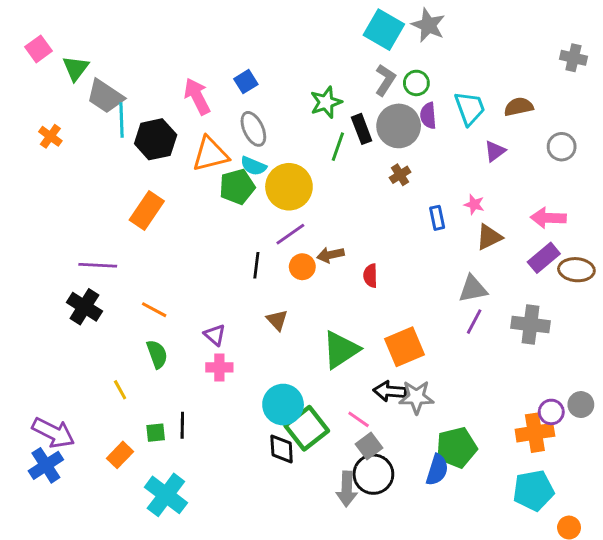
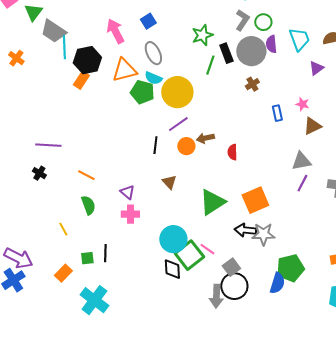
green pentagon: (237, 187) -> (142, 92), turned 30
orange rectangle: (147, 210) -> (81, 80), moved, size x0.7
black cross: (84, 307) -> (39, 173), size x0.6
pink line: (359, 419) -> (207, 249), moved

